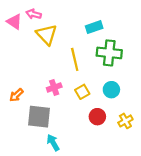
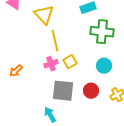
yellow line: (75, 59) -> (55, 41), moved
yellow square: (82, 92) -> (70, 62), moved
gray square: (39, 117) -> (63, 91), moved

